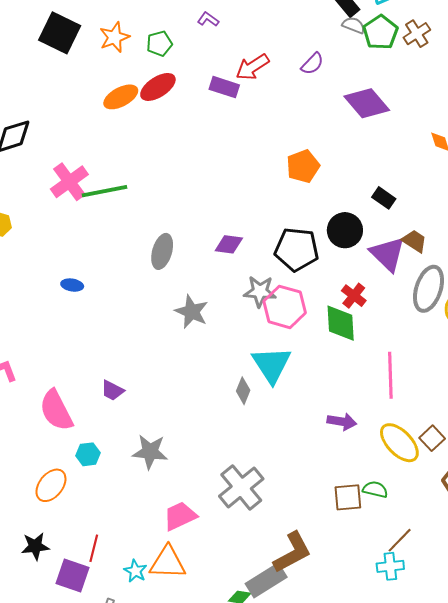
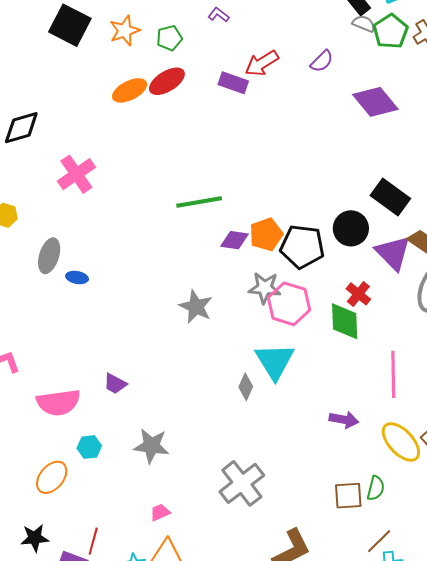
orange pentagon: (303, 166) -> (266, 235), moved
green line: (105, 191) -> (199, 202), moved
black rectangle: (384, 198) -> (390, 197), size x1.6
gray ellipse: (162, 251) -> (49, 256), moved
pink semicircle: (56, 410) -> (58, 402), turned -72
green semicircle: (375, 489) -> (376, 488), turned 90
pink trapezoid: (180, 516) -> (160, 512), moved, size x0.6
brown line: (400, 540) -> (379, 541), moved

